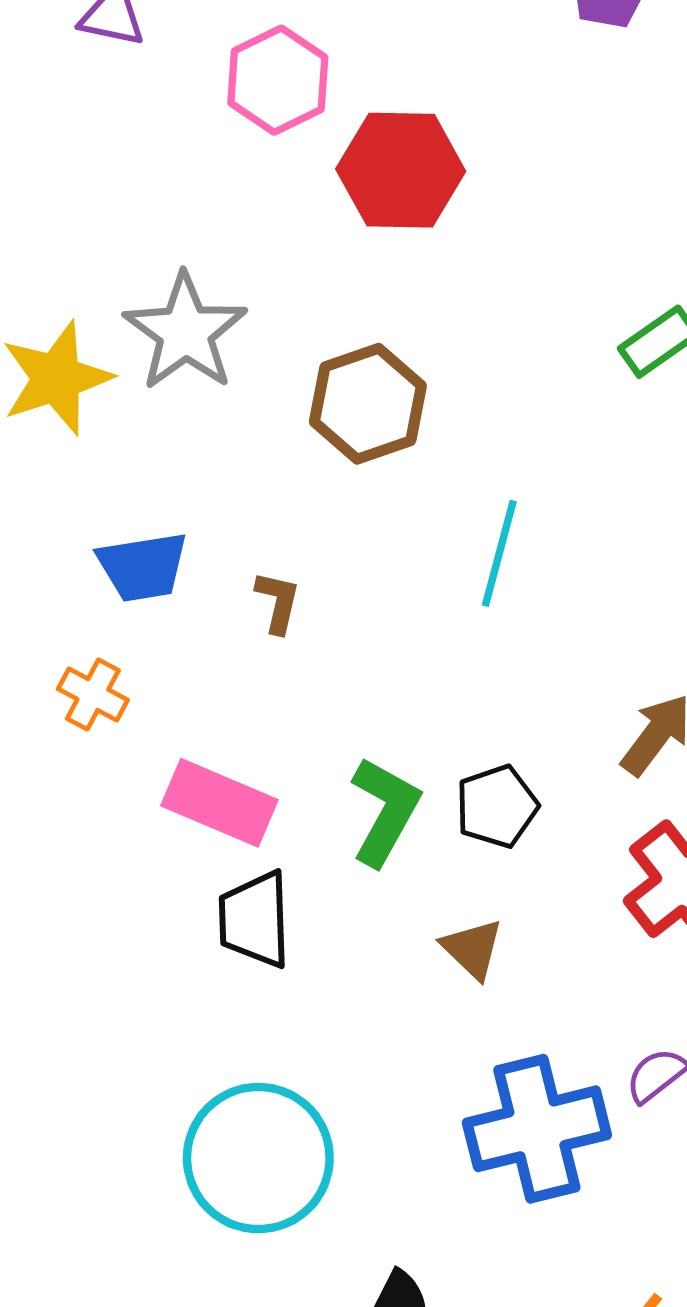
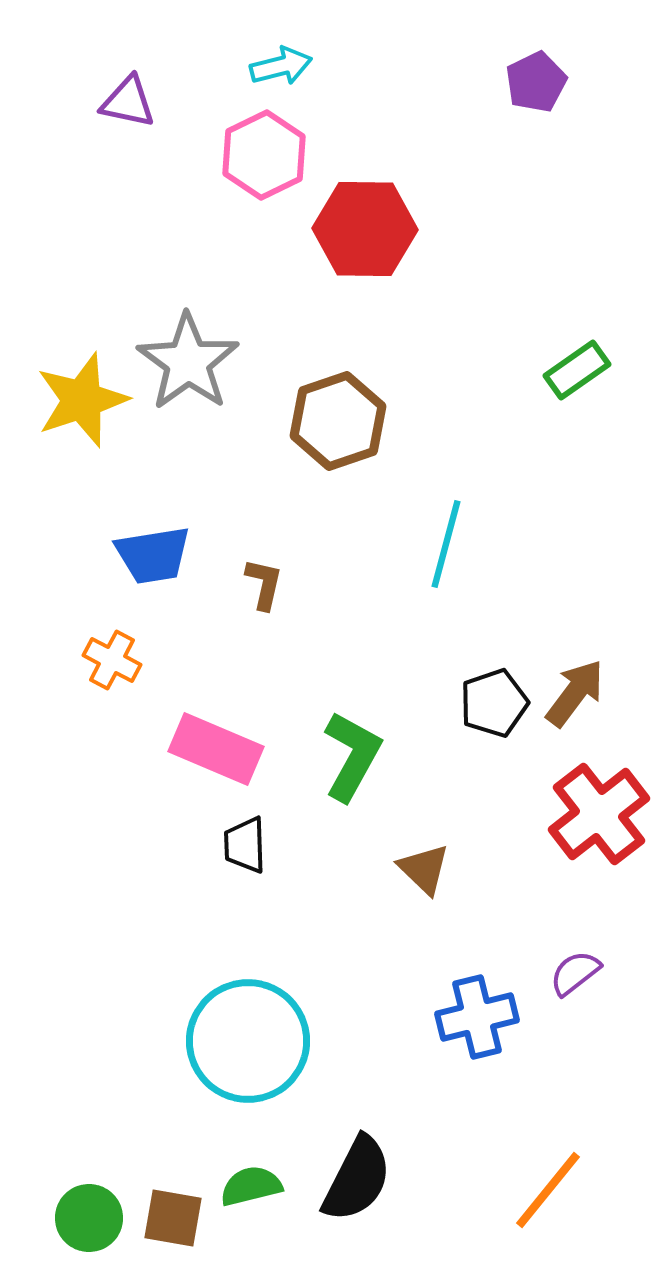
black pentagon: (497, 806) -> (494, 703), moved
black trapezoid: (255, 920) -> (245, 845), size x0.7
blue cross: (537, 1129) -> (477, 1017), size x0.7

